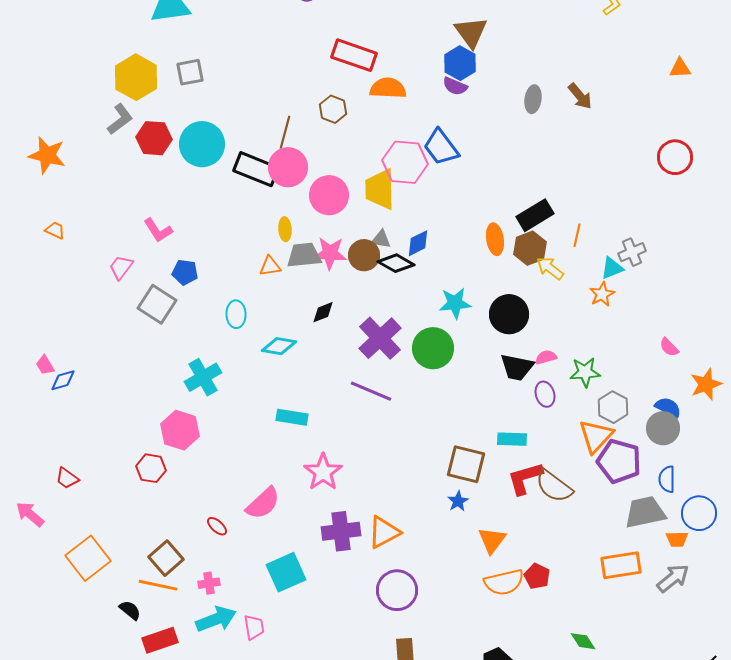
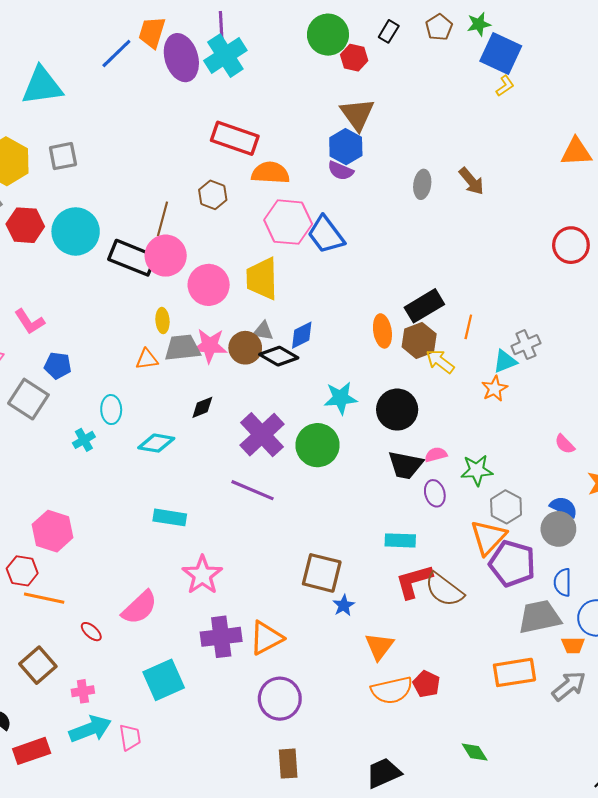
orange triangle: (680, 68) -> (576, 152), size x1.4
pink hexagon: (405, 162) -> (288, 222), moved
cyan cross: (203, 377) -> (84, 440), moved, size x0.6
brown square: (466, 464) -> (322, 573), moved
orange line: (158, 585) -> (44, 598), moved

